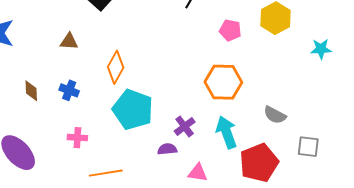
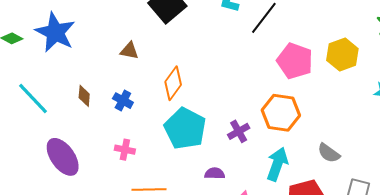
pink pentagon: (230, 30) -> (295, 61), size x1.6
purple cross: (185, 126) -> (239, 131), moved
cyan arrow: (227, 132) -> (277, 164), turned 32

